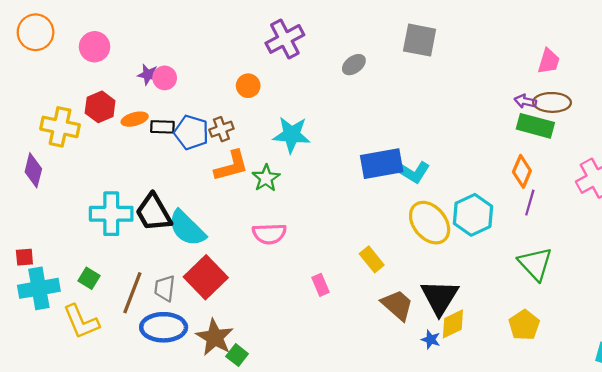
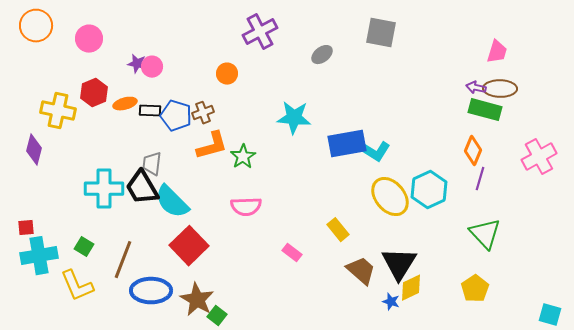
cyan star: (292, 135) -> (294, 118), moved
pink rectangle: (320, 285) -> (292, 253), turned -30
gray trapezoid: (165, 288) -> (152, 164), moved

